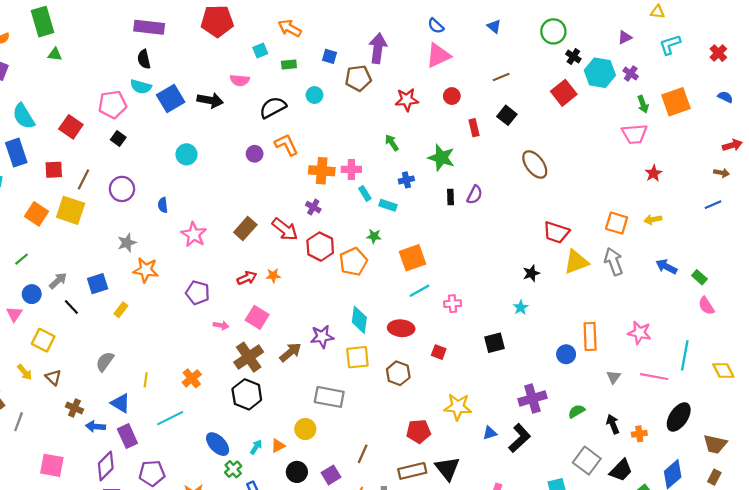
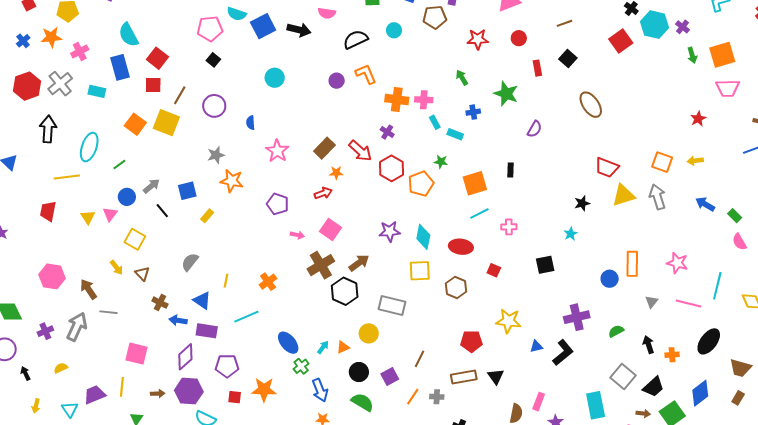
red square: (71, 127) -> (157, 58), moved
pink trapezoid: (634, 134) -> (728, 88), moved
black rectangle: (450, 197) -> (511, 170), moved
orange star: (273, 276) -> (336, 173), moved
purple star: (322, 337) -> (390, 231), moved
black hexagon: (247, 394) -> (345, 291), moved
gray line: (19, 422) -> (108, 312), turned 72
purple rectangle: (127, 436) -> (207, 331), turned -60
black triangle: (447, 468) -> (496, 376), size x0.7

